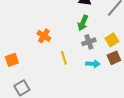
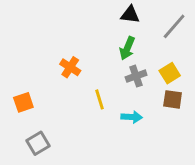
brown square: (114, 58) -> (173, 99), turned 32
cyan arrow: (93, 64) -> (132, 117), moved

